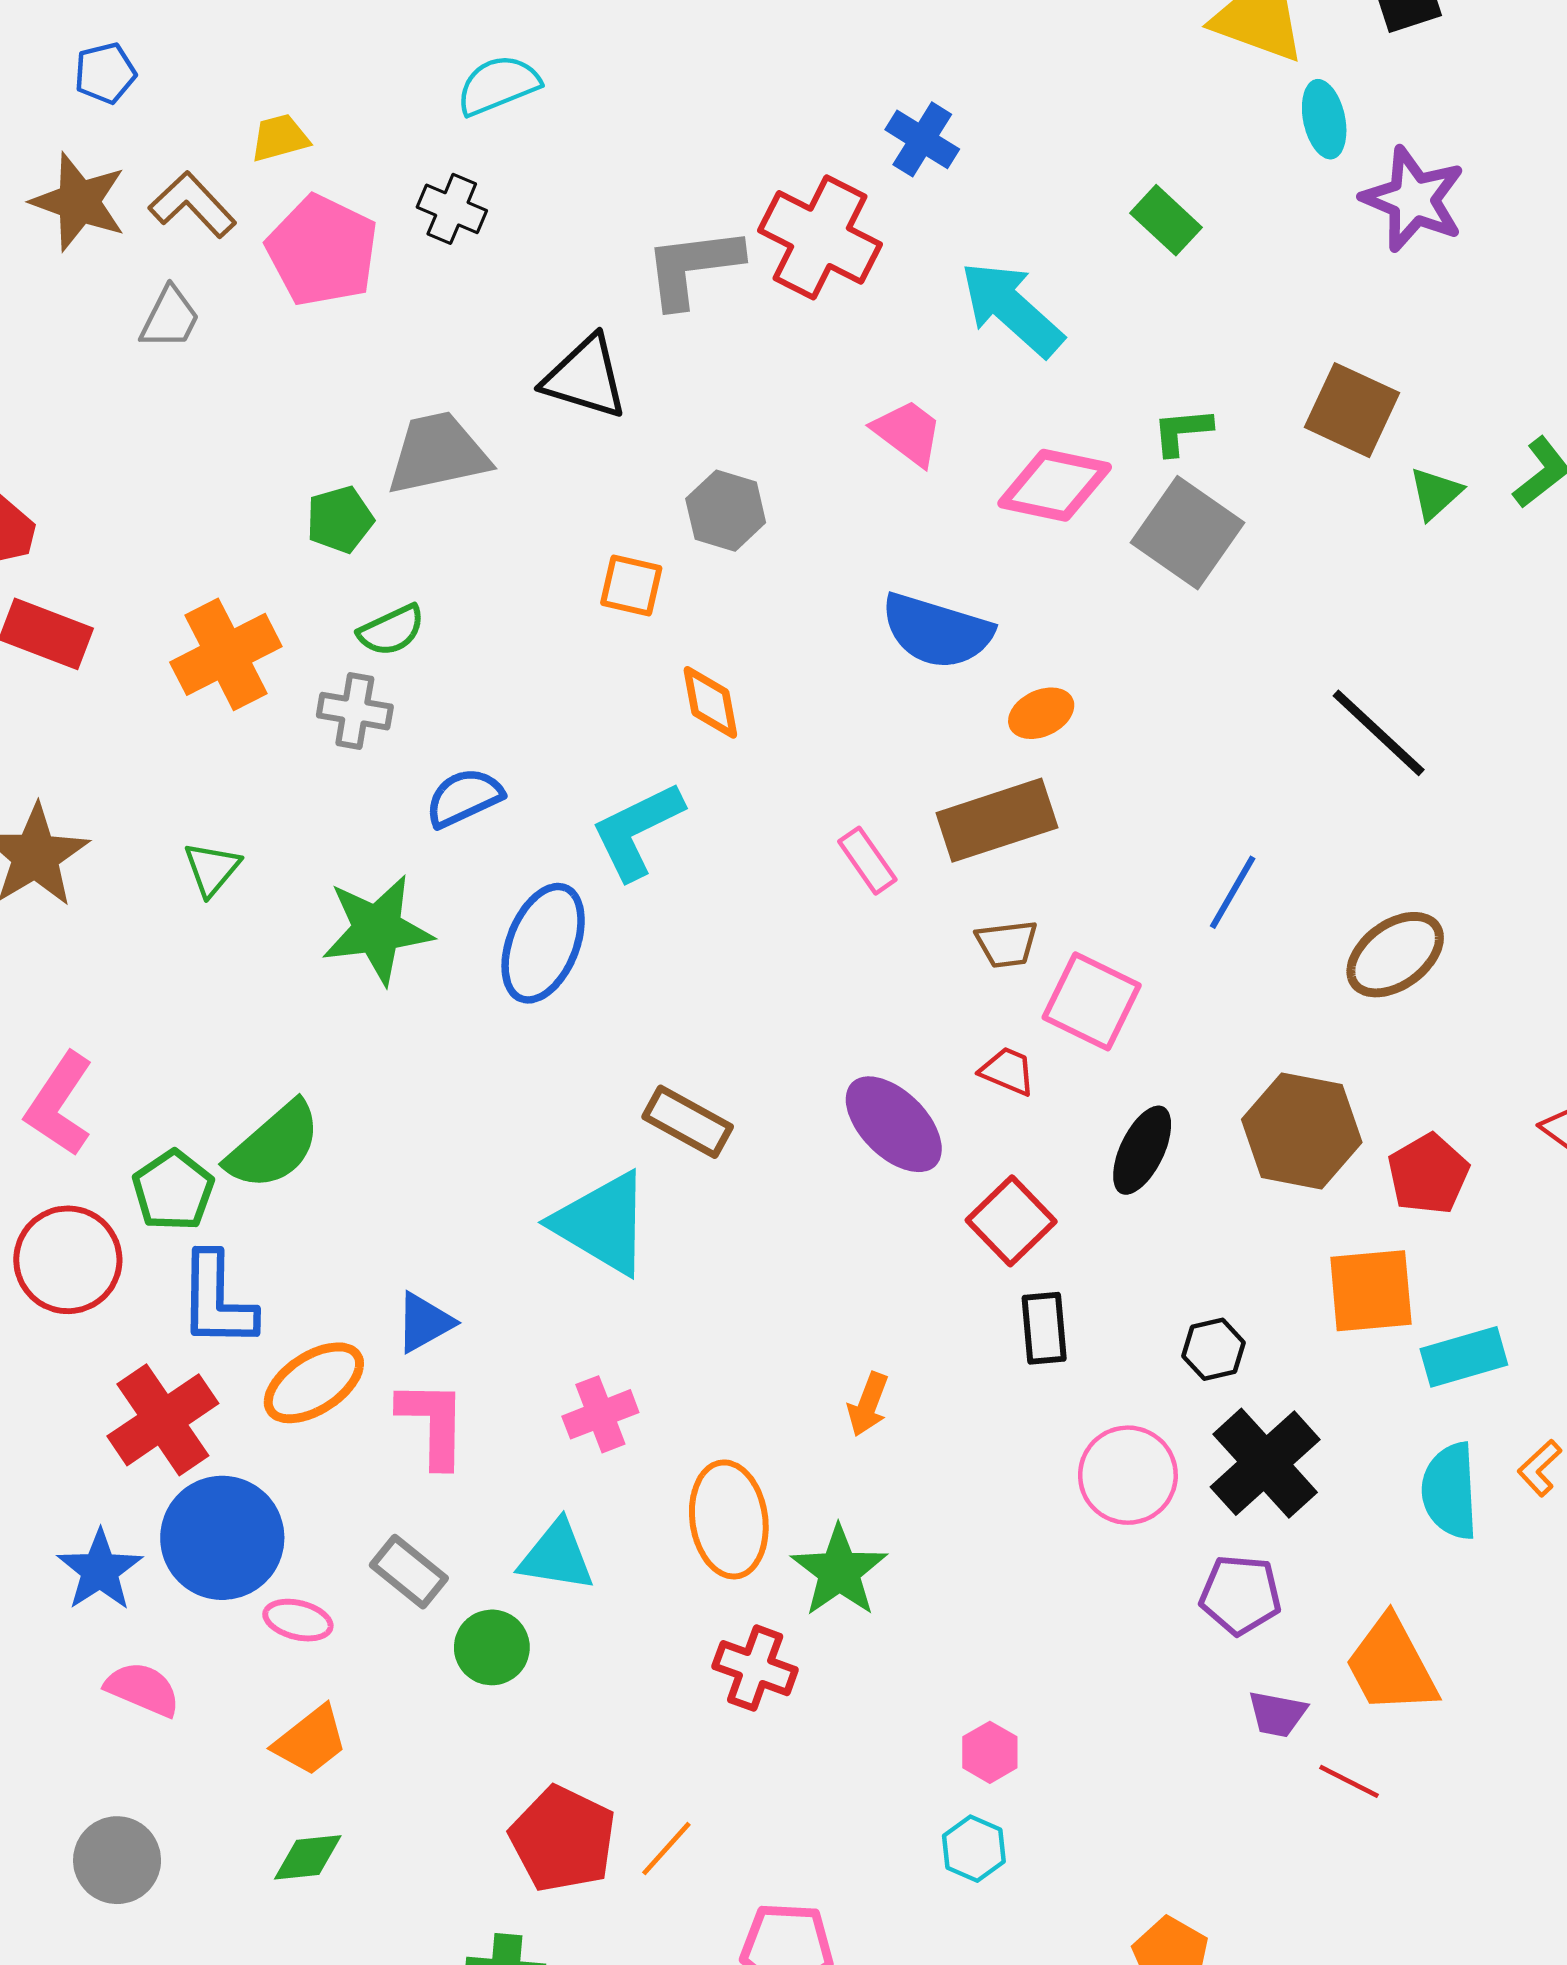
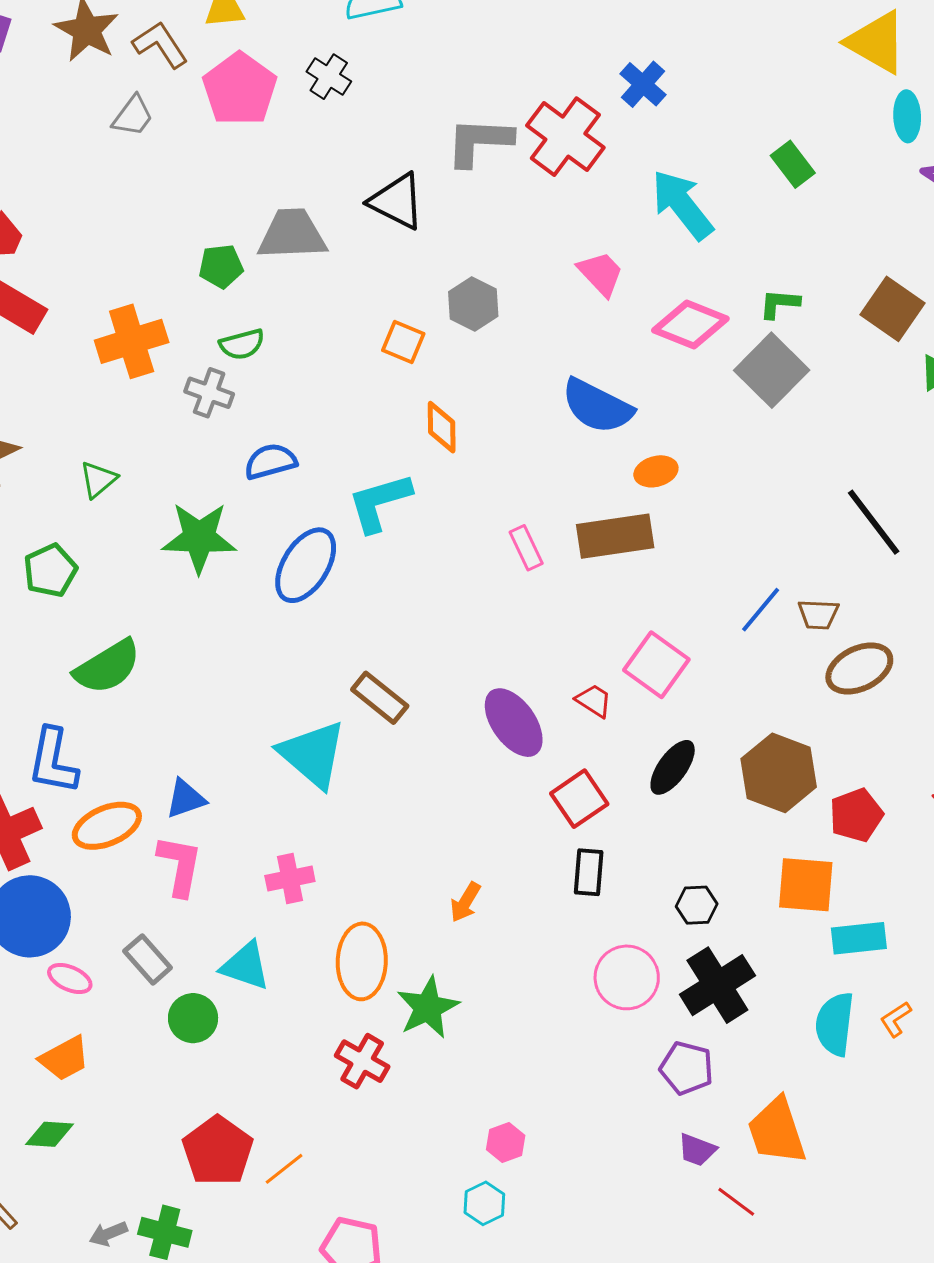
brown trapezoid: (1007, 944) -> (818, 614), moved
green pentagon: (173, 1191) -> (50, 570), moved

